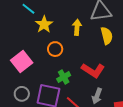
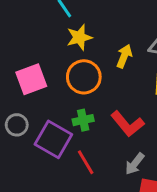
orange circle: (55, 49) -> (84, 77), size x1.5
gray arrow: (97, 96) -> (135, 164), moved

